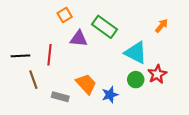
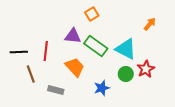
orange square: (65, 15) -> (92, 14), moved
green rectangle: (104, 27) -> (96, 46), moved
orange trapezoid: (86, 84) -> (75, 67), moved

